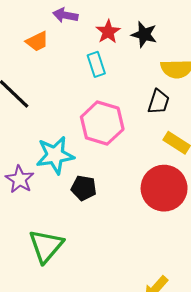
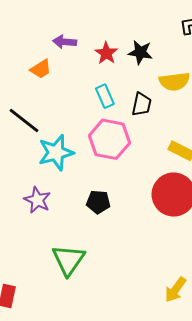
cyan rectangle: (96, 64) -> (105, 96), moved
black trapezoid: (159, 102) -> (142, 104), moved
cyan star: (55, 155) -> (56, 153), moved

